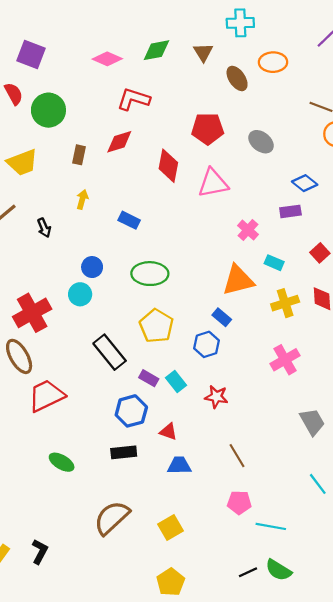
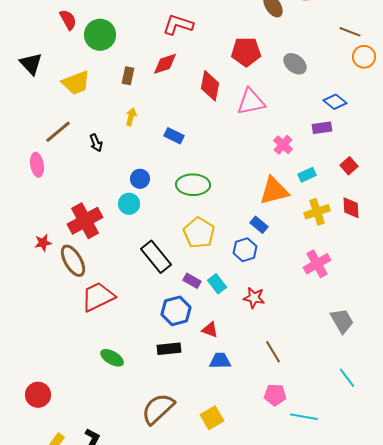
cyan rectangle: (274, 263) -> (307, 175), turned -48

